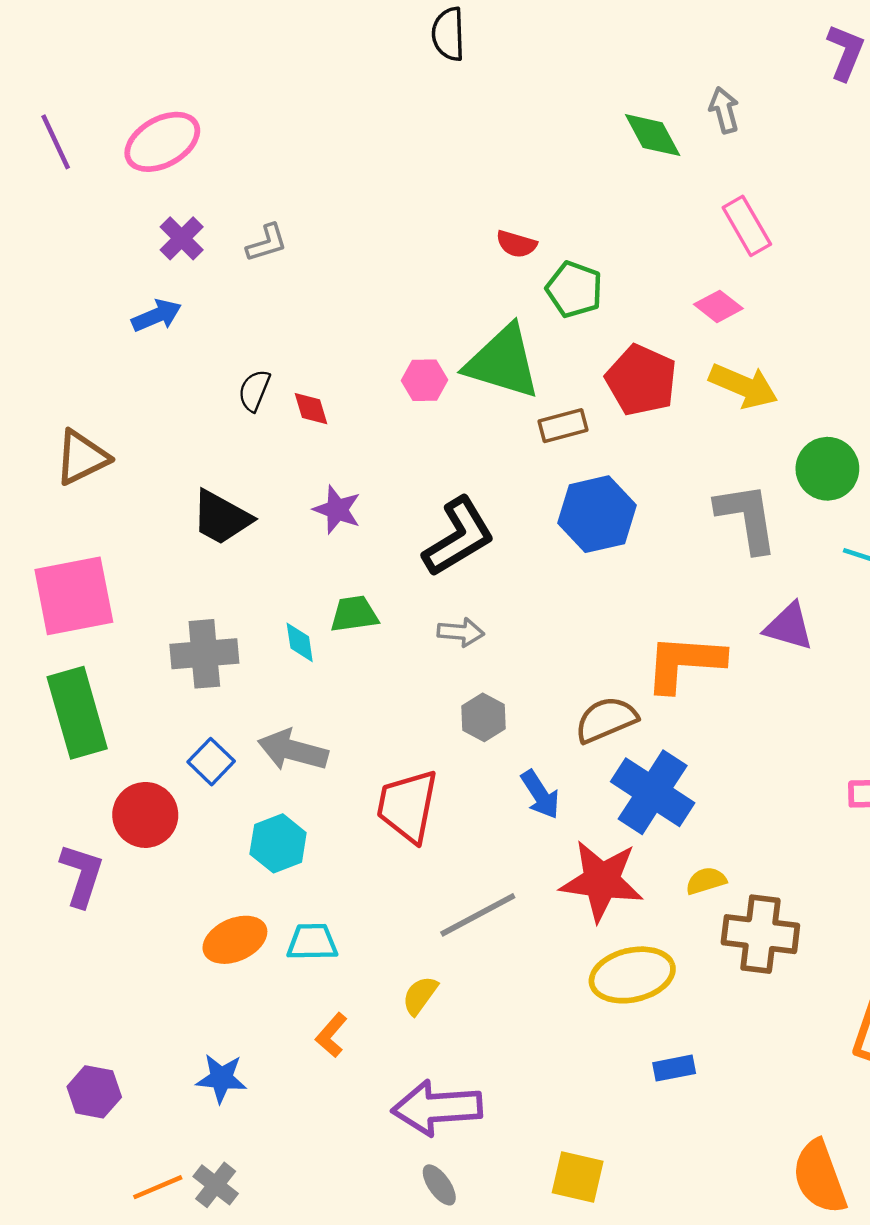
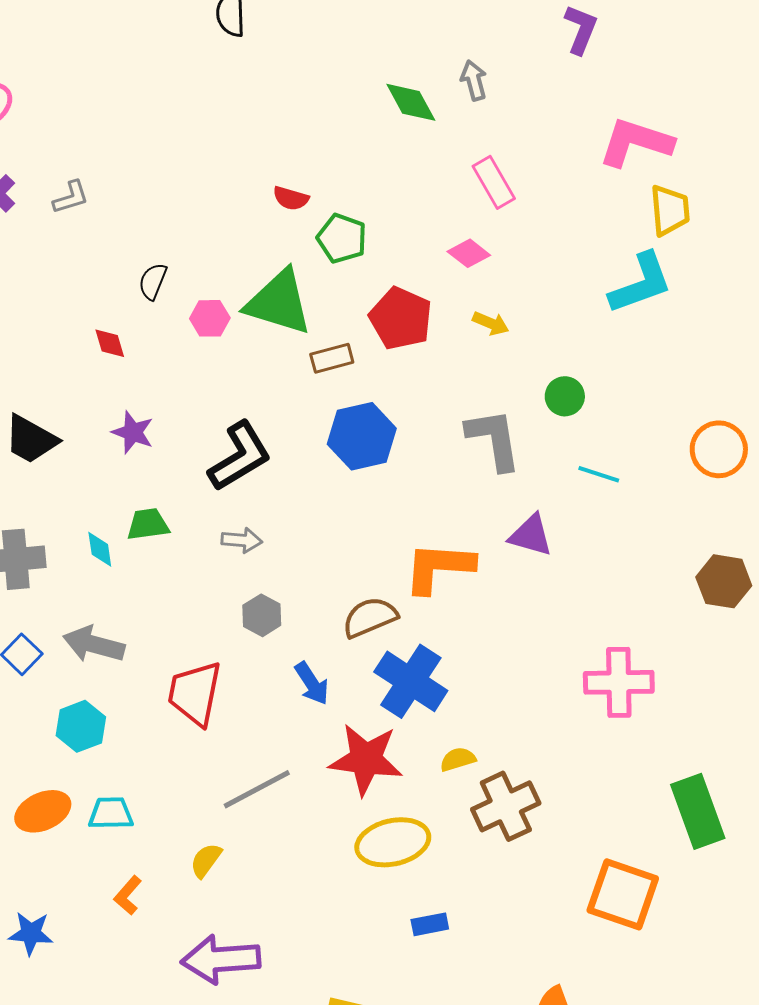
yellow arrow: (743, 386) -> (491, 323), size x0.6
black semicircle: (254, 390) -> (153, 281), moved
green circle: (827, 469) -> (565, 396), size x0.7
brown cross: (760, 934) -> (506, 806), turned -32

